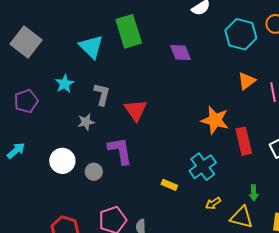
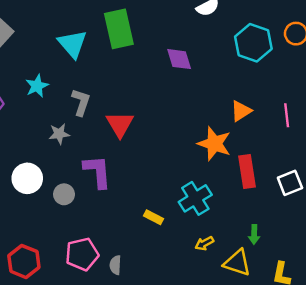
orange triangle: (247, 81) -> (241, 111), moved

